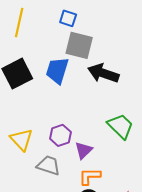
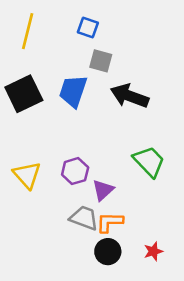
gray square: (79, 45) -> (101, 61), size x0.7
gray trapezoid: (49, 165) -> (84, 218), moved

